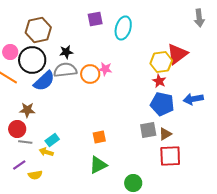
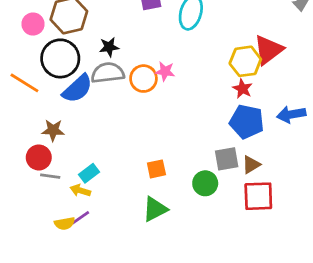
pink circle: (10, 52) -> (33, 24), moved
purple line: (19, 165) -> (80, 218), moved
green circle: (133, 183) -> (205, 183), moved

